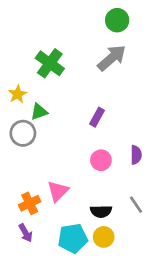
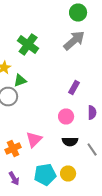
purple rectangle: (97, 117) -> (74, 88), moved
black semicircle: (101, 211) -> (70, 142), moved
purple arrow: (26, 233) -> (14, 178), moved

